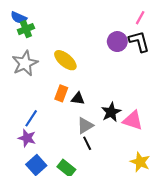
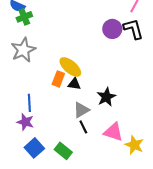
yellow ellipse: (65, 60) -> (70, 67), moved
blue line: (31, 118) -> (29, 103), turned -36
pink triangle: (133, 120) -> (113, 132), moved

